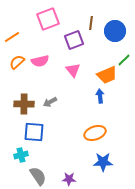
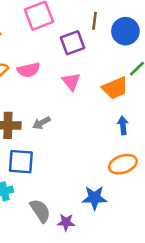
blue arrow: (100, 96) -> (123, 125), moved
orange ellipse: (95, 133) -> (123, 164), moved
blue star: (103, 162) -> (94, 198), moved
gray semicircle: (38, 176) -> (40, 211), moved

